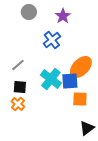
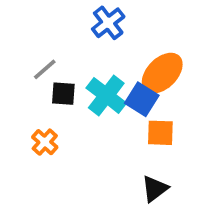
blue square: (70, 81) -> (142, 99), turned 36
black square: (20, 87) -> (63, 94), moved
black triangle: (87, 128) -> (155, 189), moved

